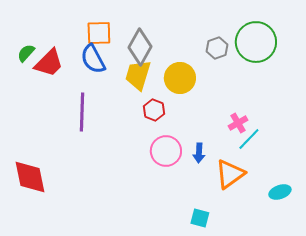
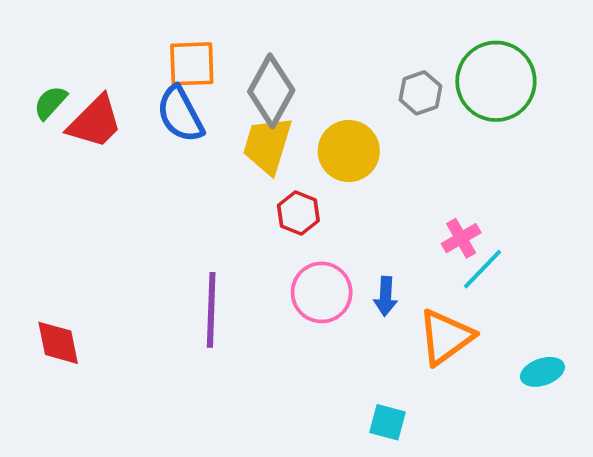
purple line: (82, 112) -> (211, 310), moved
red diamond: (30, 177) -> (58, 343), size x0.7

